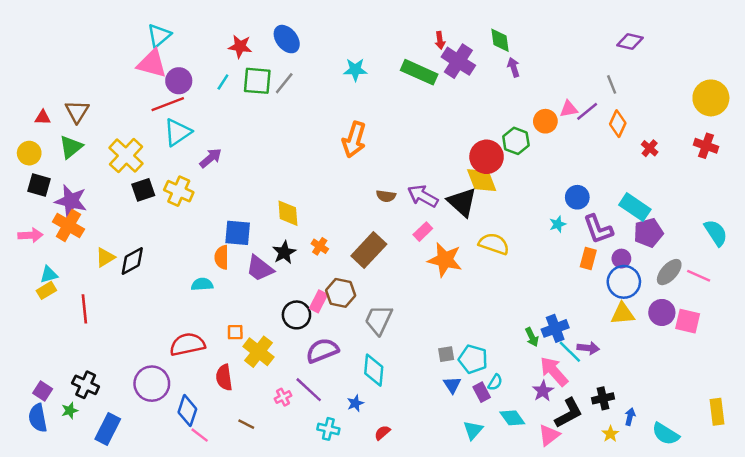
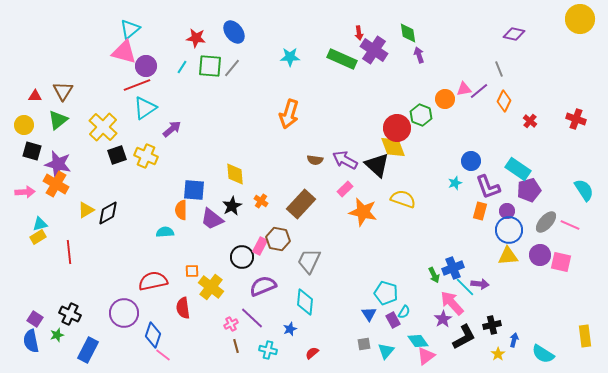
yellow circle: (711, 98) -> (580, 19), moved
gray square: (446, 354) -> (364, 344), moved
brown line: (246, 424) -> (236, 346), moved, turned 48
pink triangle: (549, 435) -> (426, 356), moved

